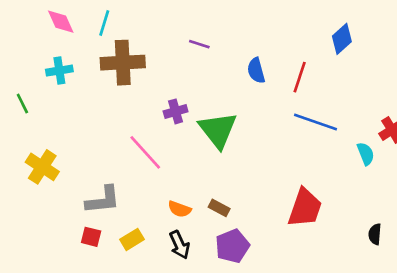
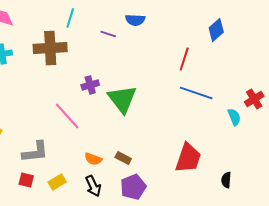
cyan line: (104, 23) -> (70, 18), moved
blue semicircle: (256, 71) -> (135, 20), moved, turned -72
black semicircle: (375, 234) -> (226, 180), moved

